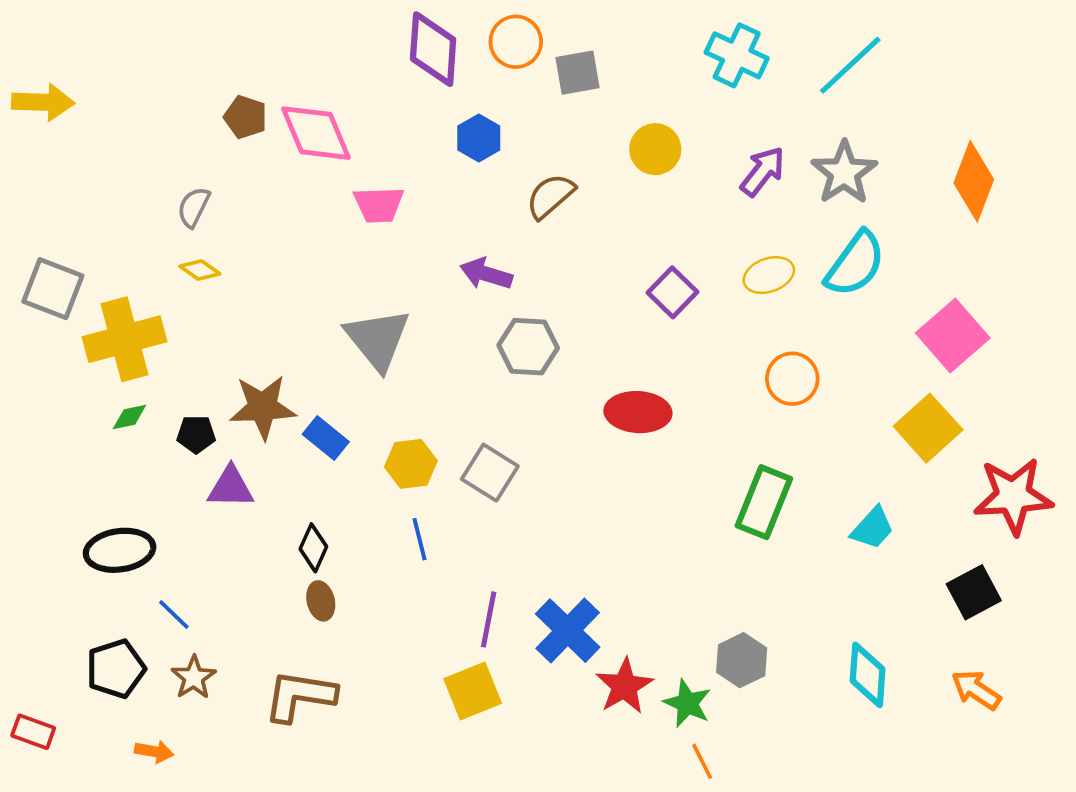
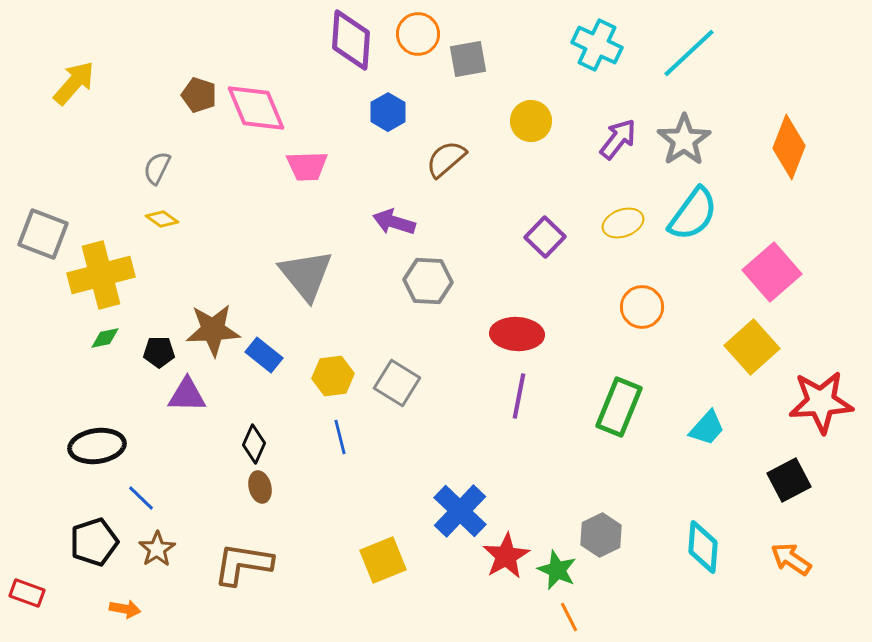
yellow arrow: (43, 102) -> (74, 83), moved, turned -51
purple line: (489, 619) -> (519, 396), moved

